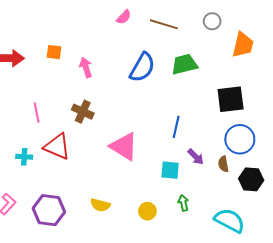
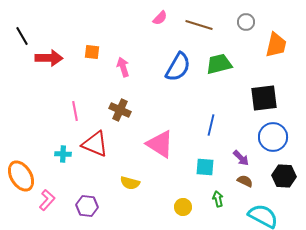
purple arrow: (196, 157) -> (241, 158), moved
brown semicircle: (223, 164) -> (245, 181), moved, turned 126
yellow semicircle: (100, 205) -> (130, 183), moved
purple hexagon: (49, 210) -> (87, 206), size x0.7

